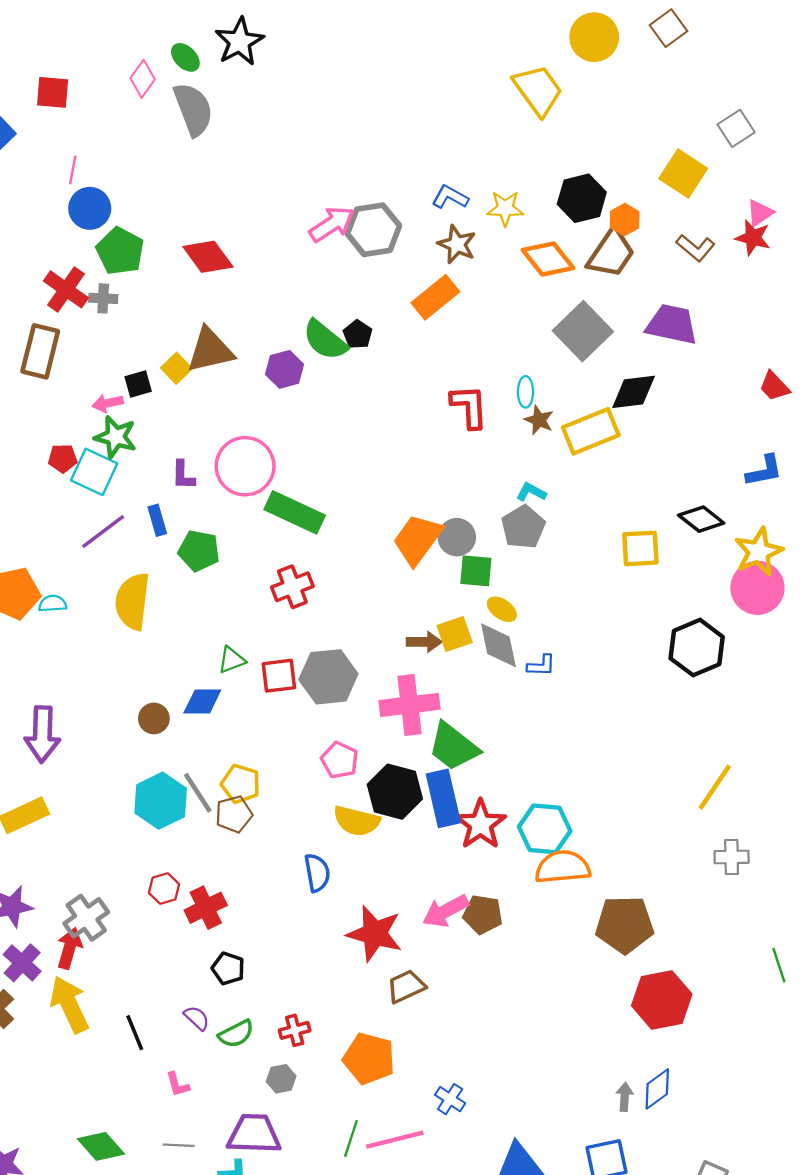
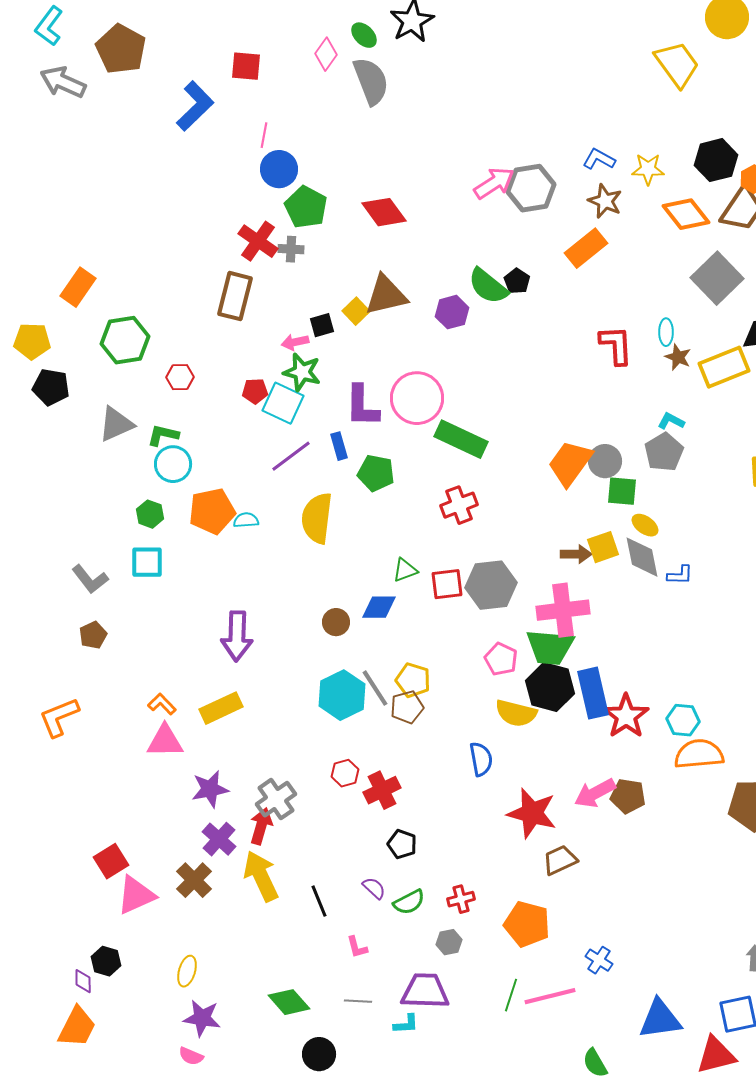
purple L-shape: (183, 475) -> (362, 406), size x1.6
green trapezoid: (453, 747) -> (550, 647), moved, turned -33
cyan hexagon: (545, 829) -> (683, 720), size x0.7

